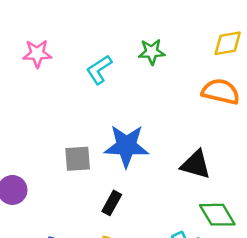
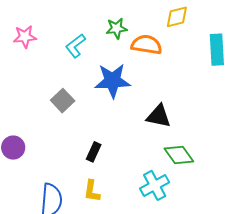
orange semicircle: (221, 92) -> (146, 45), moved
blue star: (126, 146) -> (113, 81), moved
gray square: (78, 159) -> (63, 101), moved, turned -35

